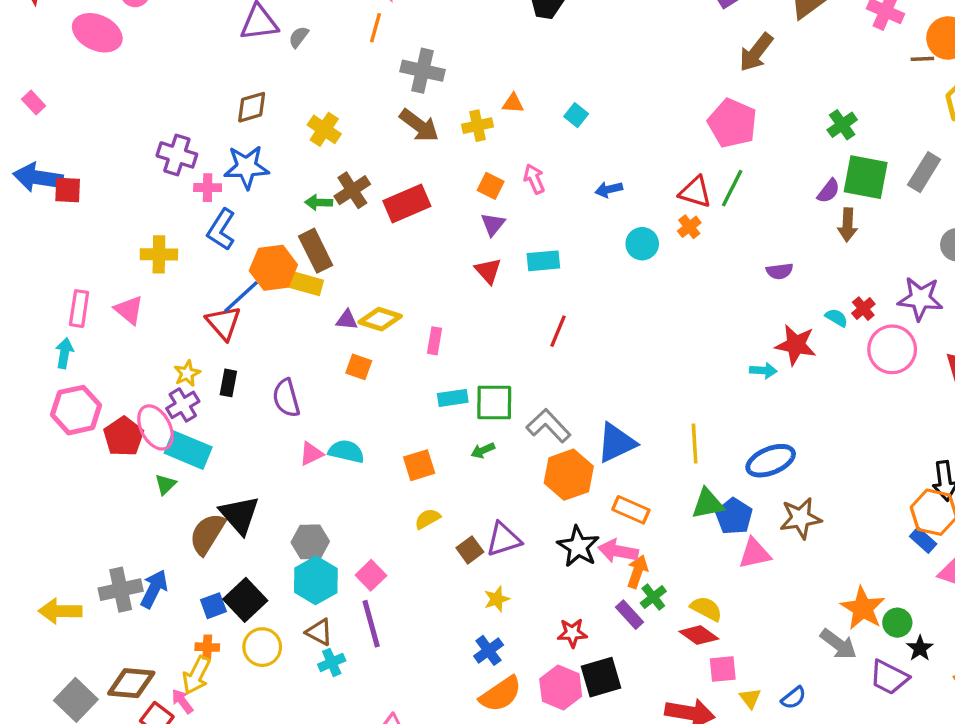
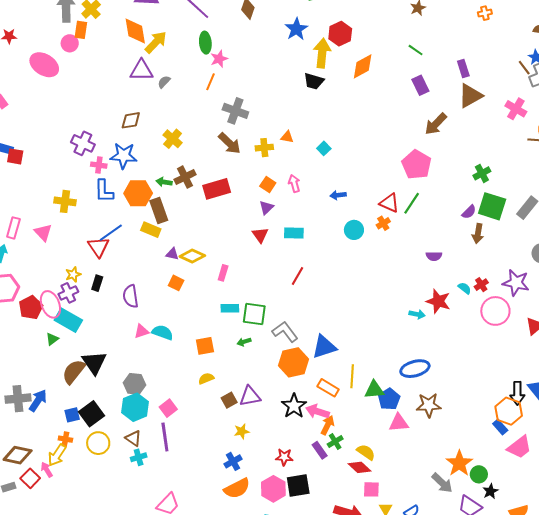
blue L-shape: (221, 230) -> (104, 191), turned -40
orange hexagon: (273, 268) -> (138, 193), moved
yellow line: (695, 443) -> (352, 376), moved

